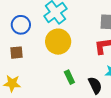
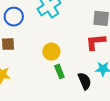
yellow circle: (58, 42) -> (51, 52), moved, size x0.7

